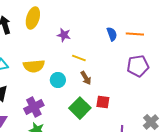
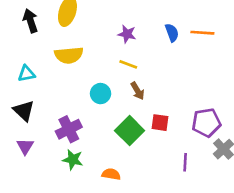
purple star: (64, 35) -> (127, 34), moved
yellow semicircle: (34, 66) -> (69, 55), moved
purple pentagon: (138, 66) -> (206, 123), moved

